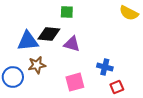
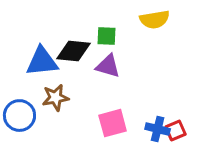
green square: (67, 12) -> (107, 36), moved
yellow semicircle: (129, 13) -> (155, 19), moved, turned -36
blue cross: (105, 67) -> (158, 129), moved

